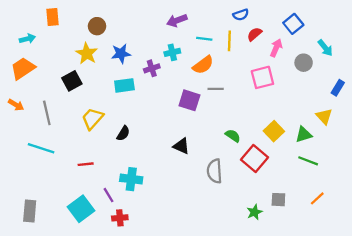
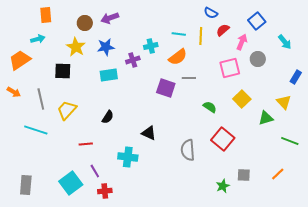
blue semicircle: (241, 15) -> (211, 13), turned 48
purple arrow: (177, 20) -> (110, 18), moved
cyan arrow: (27, 39) -> (38, 39), moved
gray circle: (304, 63) -> (258, 59), moved
black square: (72, 81) -> (63, 71), turned 30
yellow trapezoid: (92, 119) -> (67, 110), moved
yellow square: (274, 131) -> (242, 99), moved
green semicircle: (233, 136) -> (210, 107), moved
black triangle: (181, 146) -> (149, 133), moved
green line: (308, 161) -> (290, 141), moved
red line: (86, 164) -> (86, 144), moved
cyan cross: (131, 179) -> (128, 157), moved

